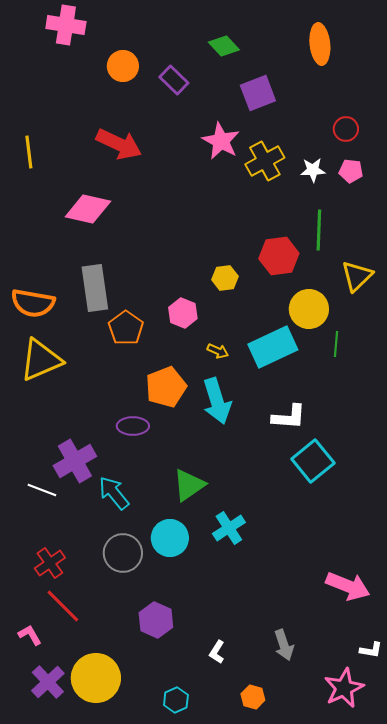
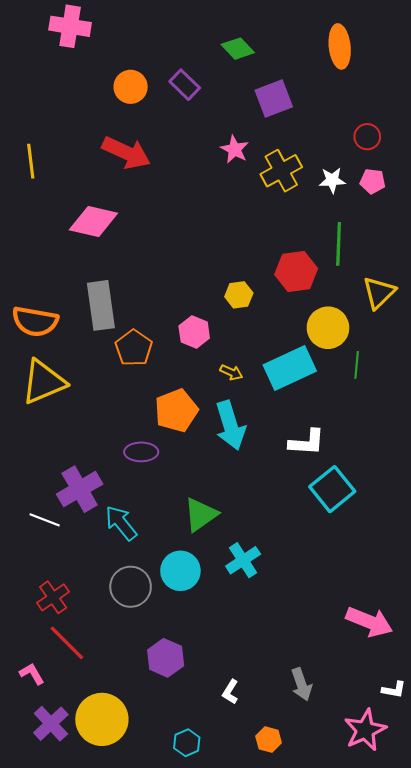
orange circle: (123, 66) -> (131, 87), moved
pink star: (221, 141) -> (235, 149), size x0.7

